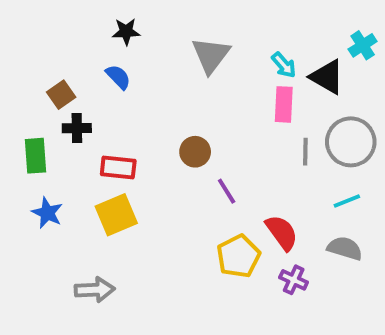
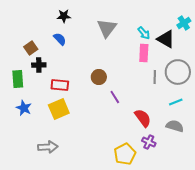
yellow pentagon: (238, 256) -> (125, 154), moved

